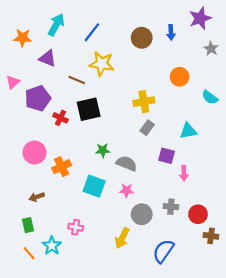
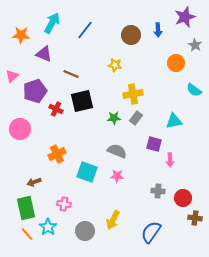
yellow star: (102, 64) -> (115, 65), moved, size x0.6
orange circle: (180, 77) -> (176, 63), moved
green star: (103, 150) -> (114, 118), moved
pink circle: (35, 153) -> (20, 129), moved
gray circle: (142, 214) -> (85, 231), moved
green rectangle: (28, 225) -> (26, 208), size x1.6
pink cross: (76, 227) -> (64, 204), moved

